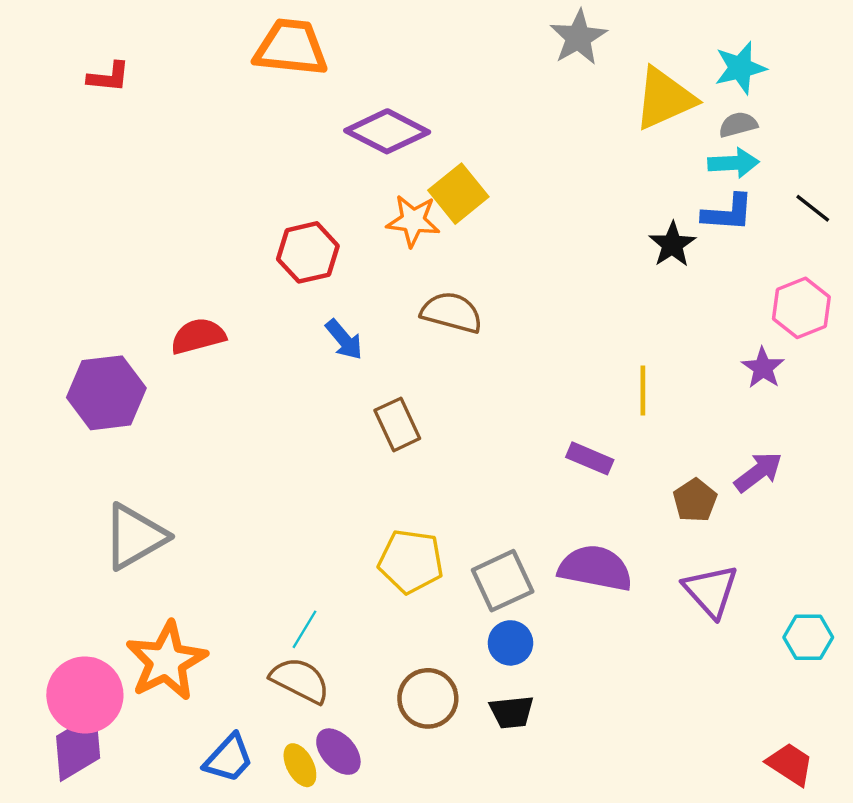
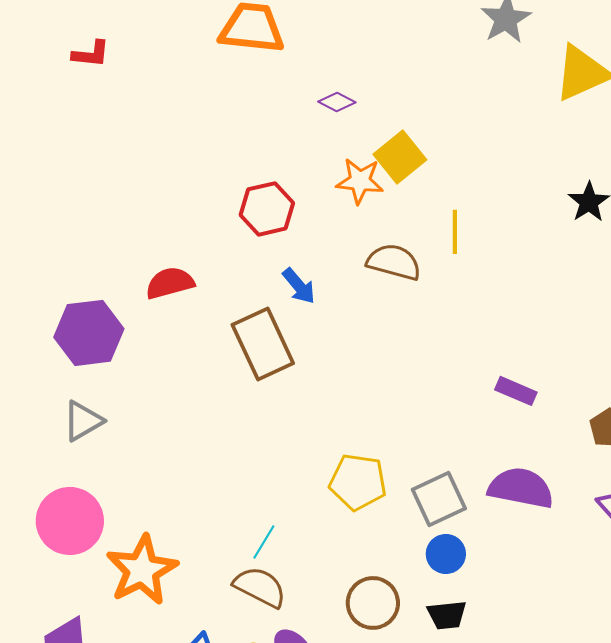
purple diamond: (387, 131) -> (337, 102), size x0.5
yellow line: (643, 391) -> (455, 232), moved
brown rectangle: (397, 424) -> (263, 344), moved, size x1.5
gray triangle: (135, 537) -> (83, 421), moved, size x0.7
pink circle: (85, 695) -> (70, 521), moved

